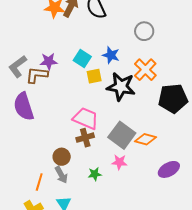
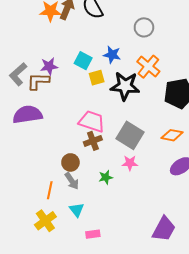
purple semicircle: (24, 106) -> (28, 114), turned 104
orange diamond: (145, 139) -> (172, 135), moved

